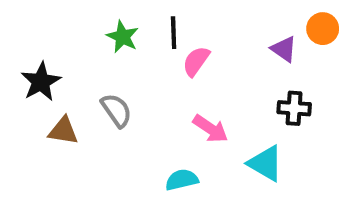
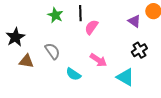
black cross: (294, 108) -> (139, 50), turned -35
cyan semicircle: (182, 180) -> (73, 74), moved, turned -133

